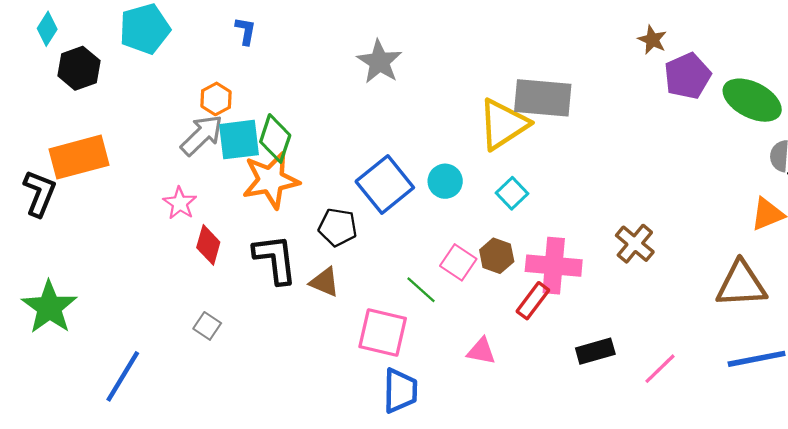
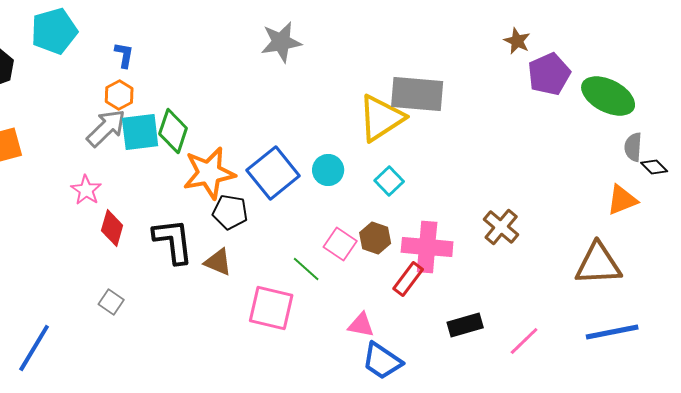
blue L-shape: (246, 31) -> (124, 55), moved
gray star: (379, 62) -> (281, 42), moved, turned 30
orange star: (271, 180) -> (209, 173), moved
blue trapezoid: (400, 391) -> (382, 361), moved, turned 123

